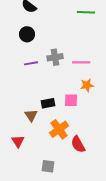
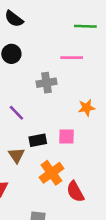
pink line: (81, 62) -> (72, 58), moved
purple line: (31, 63) -> (16, 113), moved, turned 56
orange star: (87, 85) -> (87, 108), moved

